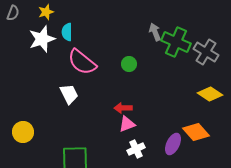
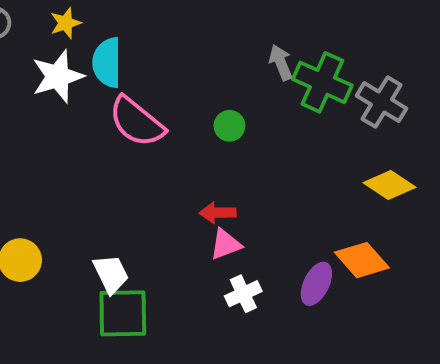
cyan semicircle: (67, 32) -> (107, 63), size x1.4
white trapezoid: (69, 94) -> (111, 274), moved

